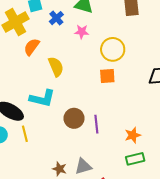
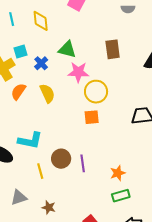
pink star: (82, 32) -> (78, 72), moved, size x1.5
yellow semicircle: (56, 67) -> (47, 93), moved
yellow line: (25, 134) -> (40, 171), moved
gray triangle: (83, 166) -> (19, 197), moved

